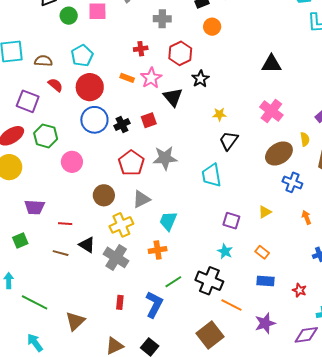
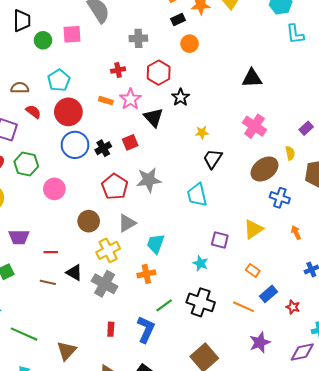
yellow triangle: (265, 212) -> (253, 229), size x1.5
cyan star: (225, 251) -> (200, 263), moved
blue rectangle: (266, 281) -> (268, 294), moved, turned -42
orange line: (231, 305) -> (243, 307), moved

